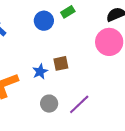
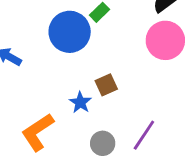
blue circle: (44, 21) -> (70, 32), size x1.5

